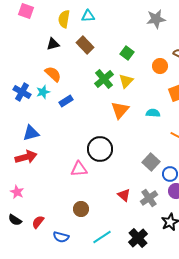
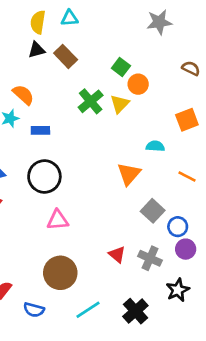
black triangle: (53, 44) -> (37, 50), moved
orange circle: (160, 66) -> (138, 84), moved
blue rectangle: (66, 101) -> (40, 130), turned 32
orange triangle: (120, 110) -> (129, 174), moved
black circle: (100, 149) -> (44, 177), moved
gray cross: (149, 198) -> (150, 258), turned -30
brown circle: (81, 209) -> (60, 273), size x1.6

